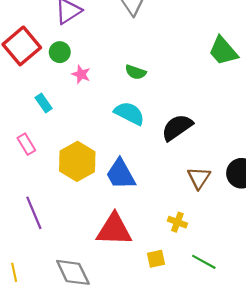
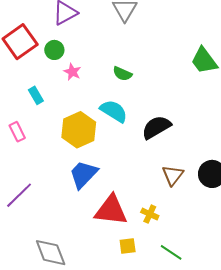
yellow hexagon: (77, 161) -> (79, 130), moved
blue trapezoid: (121, 174) -> (83, 174), moved, turned 68
purple line: (34, 213) -> (19, 195), turned 64
red triangle: (114, 230) -> (111, 210), moved

